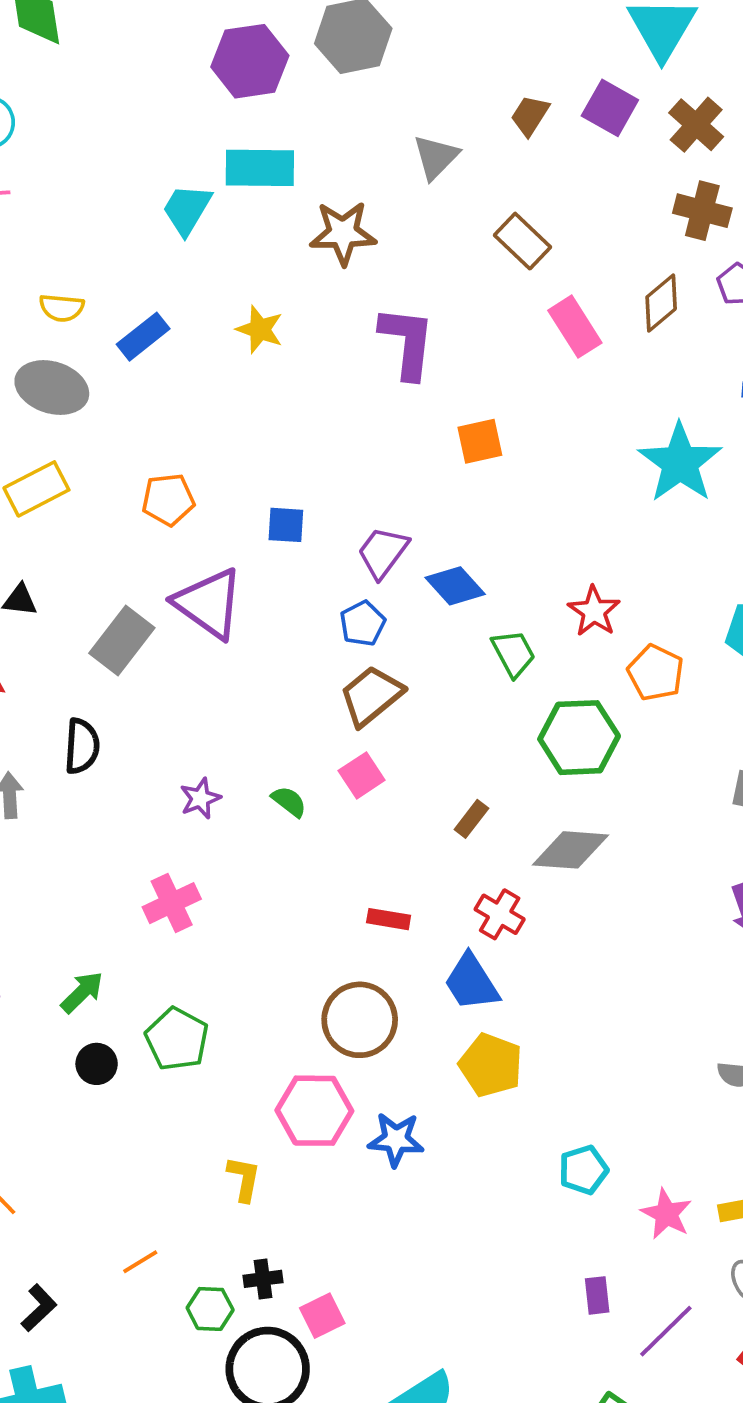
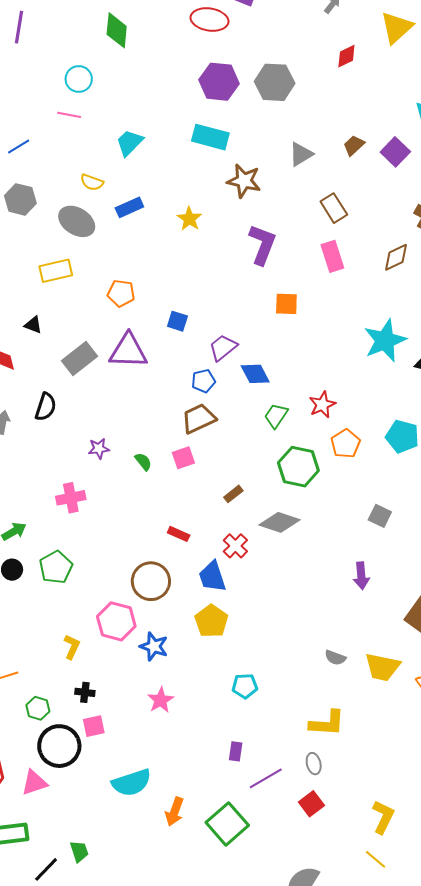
cyan trapezoid: (187, 209) -> (129, 143), moved
pink rectangle: (575, 327) -> (332, 256), moved
purple triangle: (209, 603) -> (128, 351), turned -48
green trapezoid: (513, 653) -> (276, 416), turned -132
pink star: (666, 1214) -> (161, 700), moved
black cross: (263, 1279) -> (85, 692), moved

